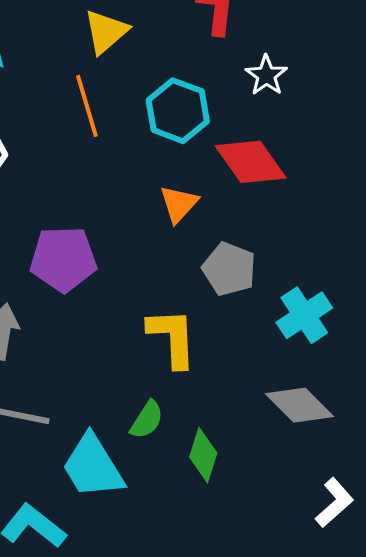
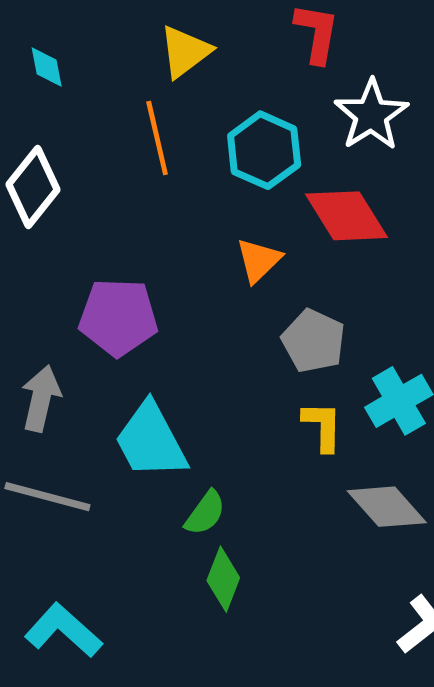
white star: (266, 75) -> (371, 115), size x1.5
yellow L-shape: (172, 338) -> (322, 426), moved, size x0.7
green diamond: (203, 455) -> (223, 579), moved
cyan trapezoid: (93, 466) -> (151, 441), moved

